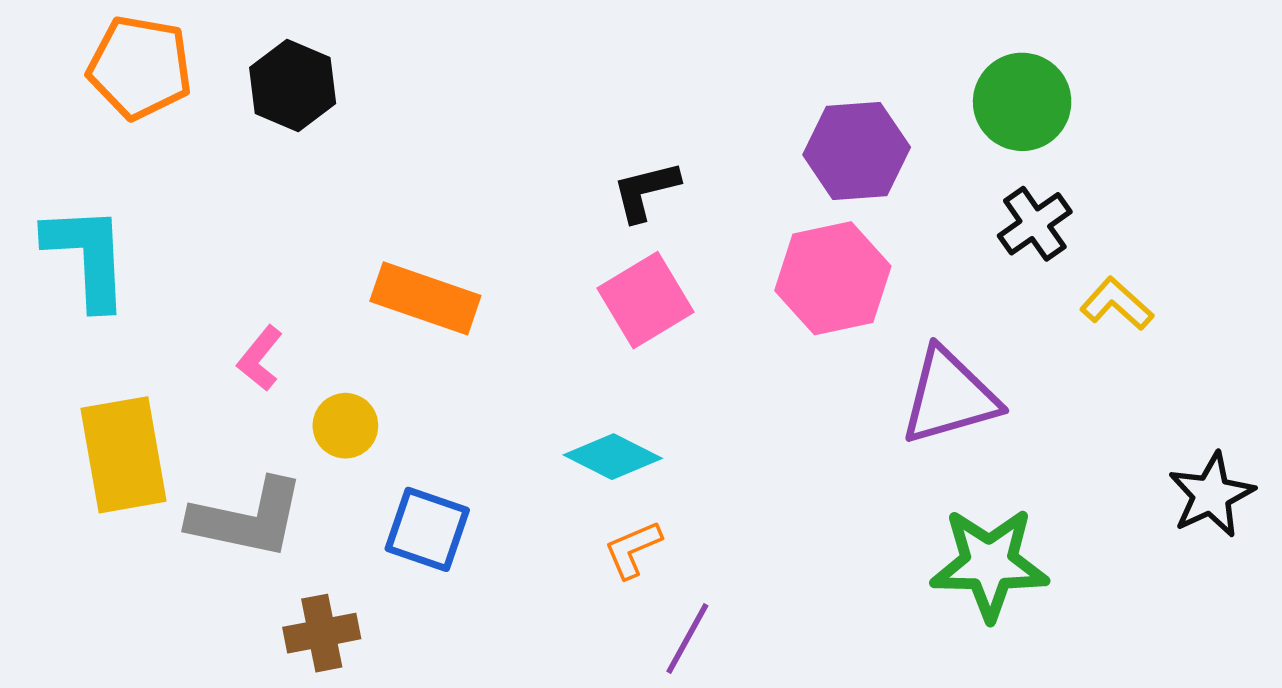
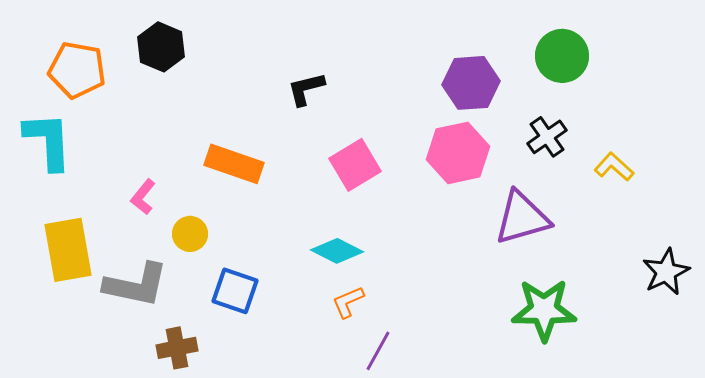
orange pentagon: (140, 67) -> (77, 70), moved
black L-shape: (646, 191) -> (306, 89), moved
black cross: (1035, 224) -> (547, 137), moved

